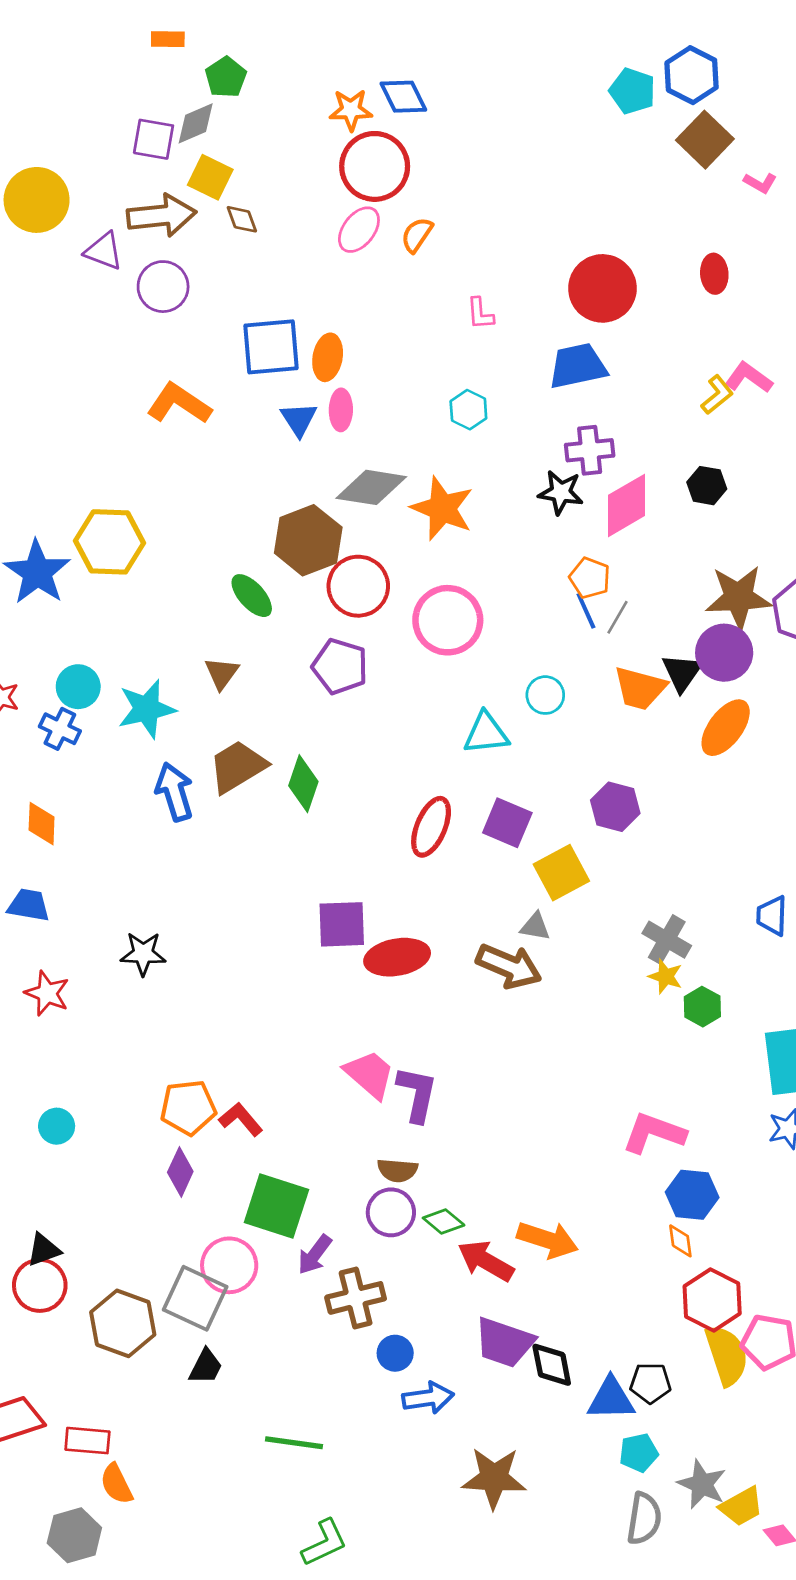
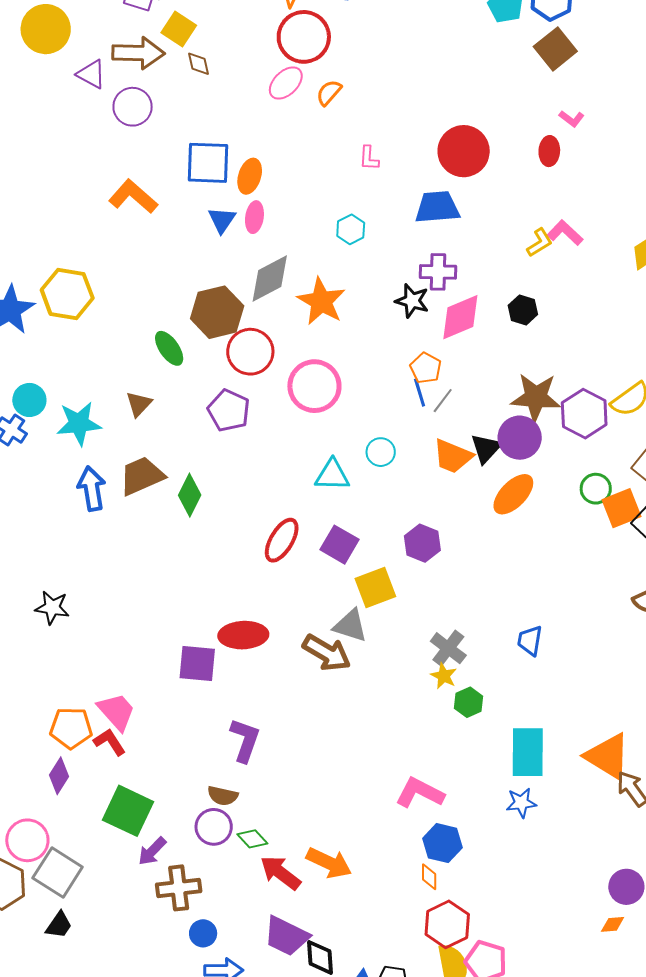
pink L-shape: (760, 183) -> (572, 119), moved
gray diamond: (371, 487) -> (270, 279), turned -44
purple square: (342, 924) -> (197, 663), moved
gray triangle: (535, 927) -> (350, 626), size x1.5
pink trapezoid: (370, 1074) -> (117, 712), moved
pink circle: (229, 1265) -> (27, 840), moved

